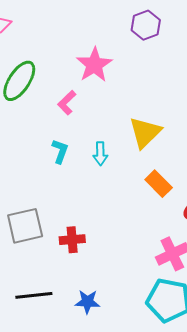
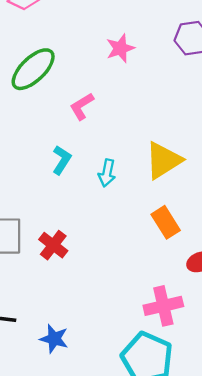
pink star: (94, 65) -> (120, 48), moved, size x0.7
red cross: (72, 240) -> (53, 245), moved, turned 30

